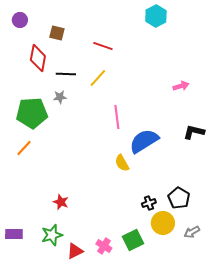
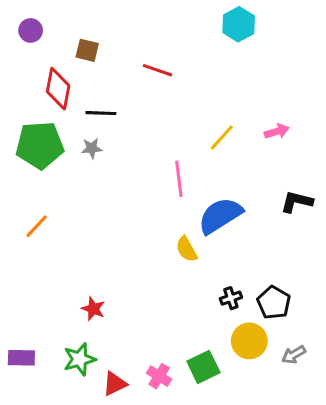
yellow line: (98, 78) -> (222, 138), moved
green pentagon: (32, 113) -> (40, 145), moved
black cross: (149, 203) -> (231, 298), moved

